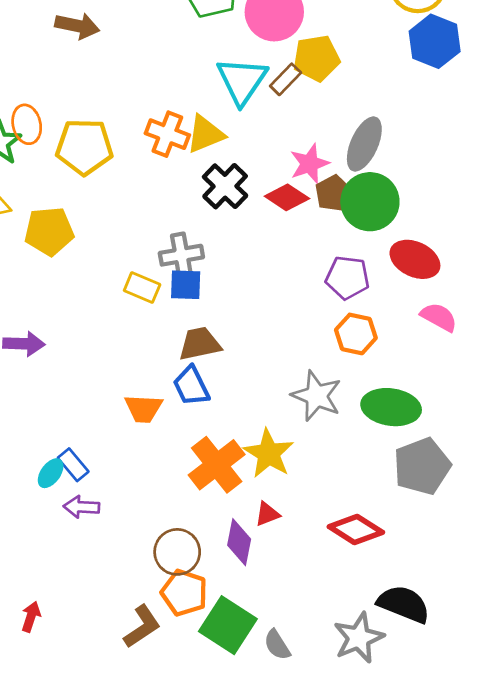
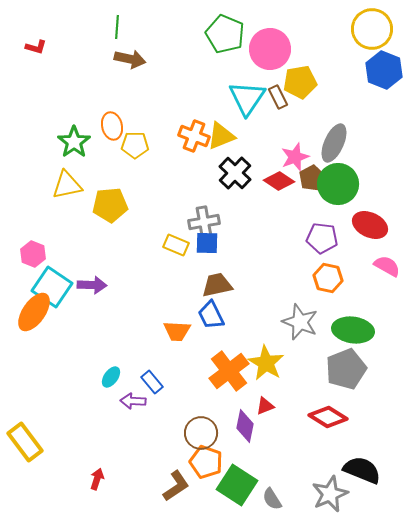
brown rectangle: (286, 79) -> (278, 97), turned -70
orange ellipse: (27, 124) -> (112, 126), moved
yellow pentagon: (84, 147) -> (135, 145), size x0.7
blue rectangle: (73, 465) -> (152, 382), moved
gray pentagon: (422, 466) -> (346, 369), moved

